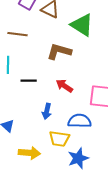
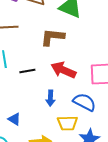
red arrow: (64, 86) -> (63, 70), size x1.4
blue semicircle: (80, 121) -> (84, 102), turned 35

